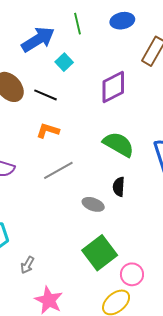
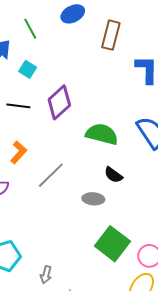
purple diamond: (113, 87) -> (59, 102), moved
orange L-shape: (48, 131) -> (19, 152), moved, turned 130
black semicircle: (119, 187) -> (113, 175), turned -42

